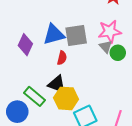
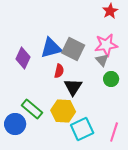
gray square: (76, 35) -> (73, 49), turned 35
green circle: (118, 53) -> (111, 79), moved
black triangle: (57, 84) -> (73, 87), moved, turned 42

